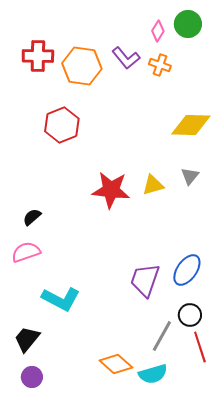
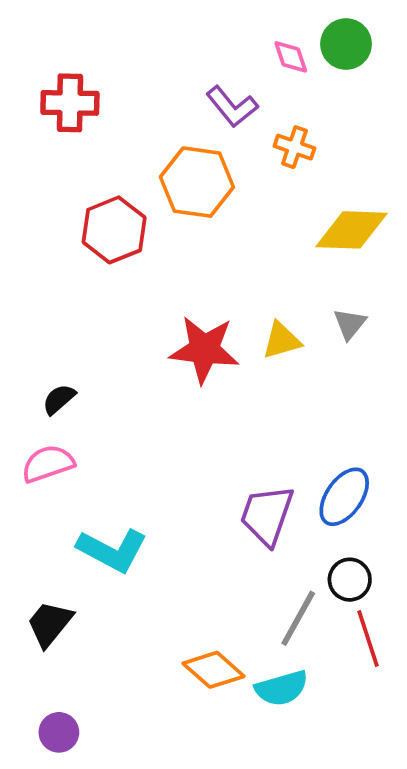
pink diamond: (158, 31) -> (291, 57), turned -50
orange cross: (160, 65) -> (294, 147), moved
orange hexagon: (82, 66) -> (197, 182), moved
purple circle: (32, 377) -> (59, 732), moved

